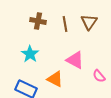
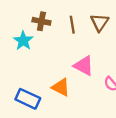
cyan star: (30, 54) -> (23, 41), moved

